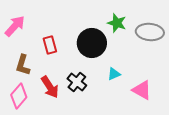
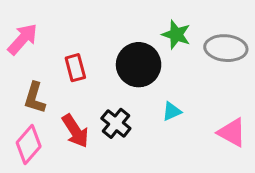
pink triangle: (142, 90) -> (232, 132), moved

